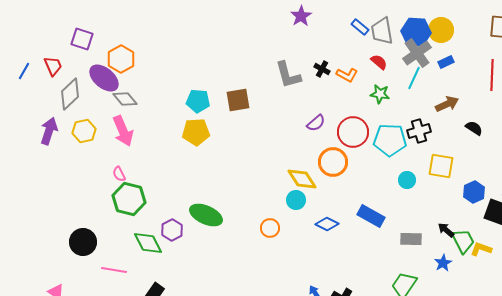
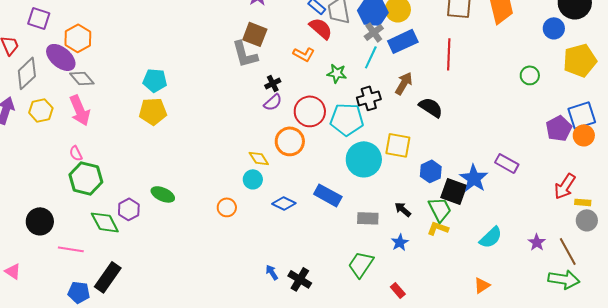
gray cross: (417, 53) -> (374, 32), size x0.7
red semicircle: (379, 62) -> (321, 28), moved, size x1.4
blue rectangle: (446, 62) -> (403, 41), size x1.8
black cross: (322, 69) -> (273, 83), moved, turned 35
brown square: (238, 100) -> (255, 34), moved, turned 30
brown arrow: (447, 104) -> (404, 83), turned -35
black semicircle: (474, 128) -> (431, 107), size x1.4
black cross: (419, 131) -> (369, 98), moved
yellow diamond: (302, 179) -> (259, 158), size x0.7
cyan circle: (407, 180) -> (364, 159), size x2.0
green ellipse: (206, 215) -> (163, 194), size x0.7
green trapezoid: (463, 241) -> (440, 209), moved

